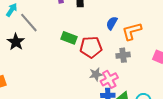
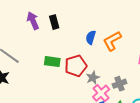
gray cross: (123, 55) -> (120, 84), moved
gray star: (96, 74) -> (93, 78), moved

